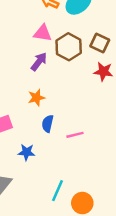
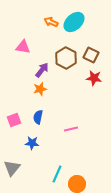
pink triangle: (43, 33) -> (23, 47), moved
orange star: (36, 98) -> (40, 89), moved
blue semicircle: (48, 124) -> (38, 117), moved

